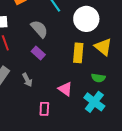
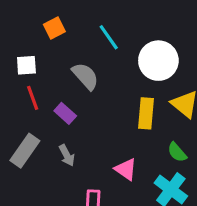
purple rectangle: (38, 53) -> (65, 113), moved
green semicircle: (98, 78) -> (177, 152), turned 40

